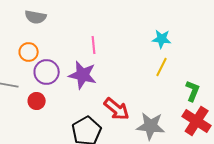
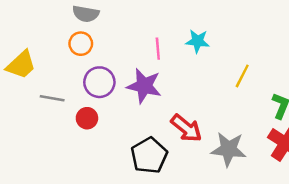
cyan star: (162, 39) -> (198, 41), moved
orange circle: (29, 52) -> (81, 44), moved

